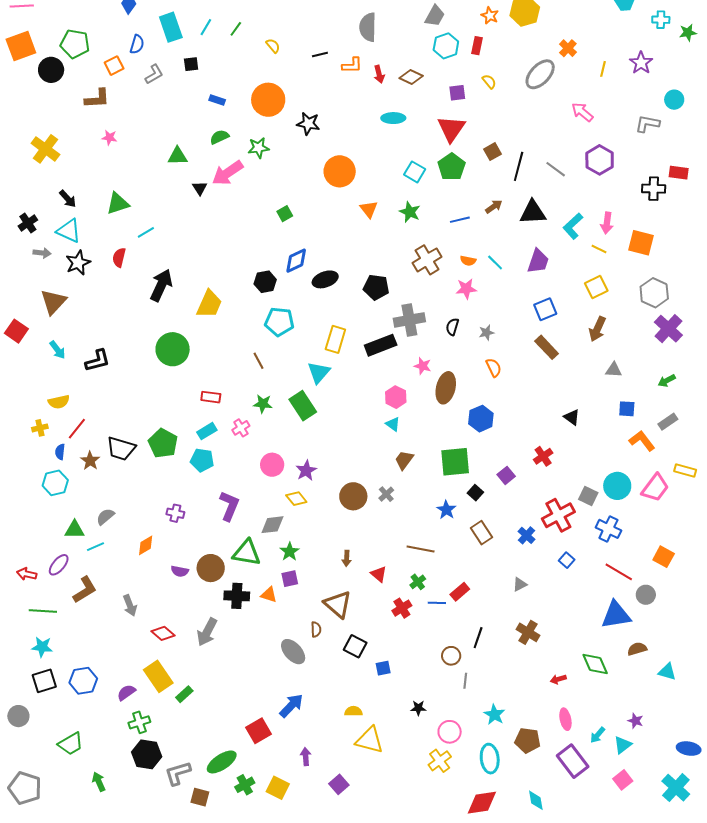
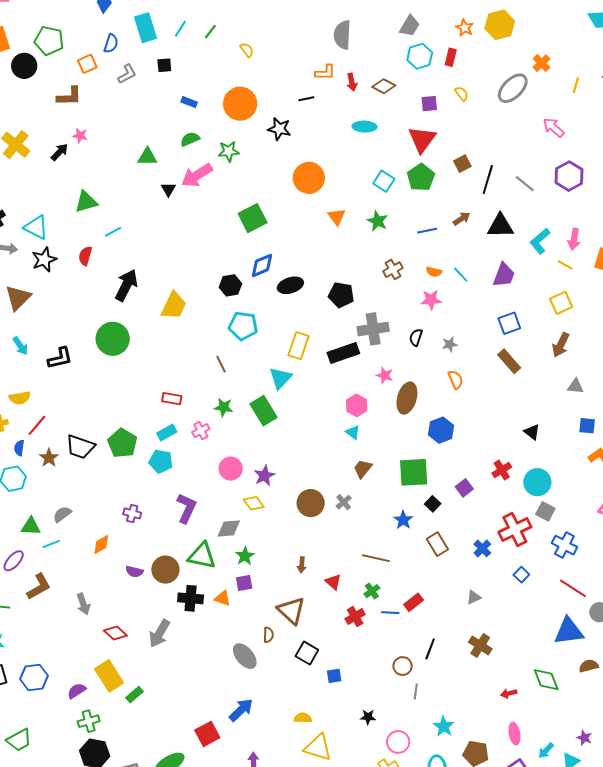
black line: (320, 54) -> (306, 99), moved
black arrow: (68, 199) -> (60, 152), moved, turned -96
green square: (285, 214) -> (253, 218), size x1.8
brown cross: (427, 260) -> (393, 270), size x0.7
green circle: (173, 349) -> (113, 339), moved
cyan circle: (617, 486) -> (537, 482), moved

